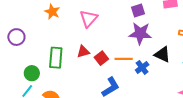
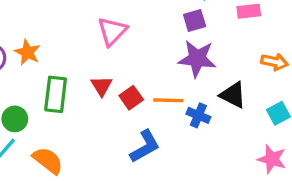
orange star: (52, 12) -> (27, 52), moved
red triangle: (83, 52) -> (101, 86), turned -48
blue cross: (142, 67) -> (198, 115), turned -32

